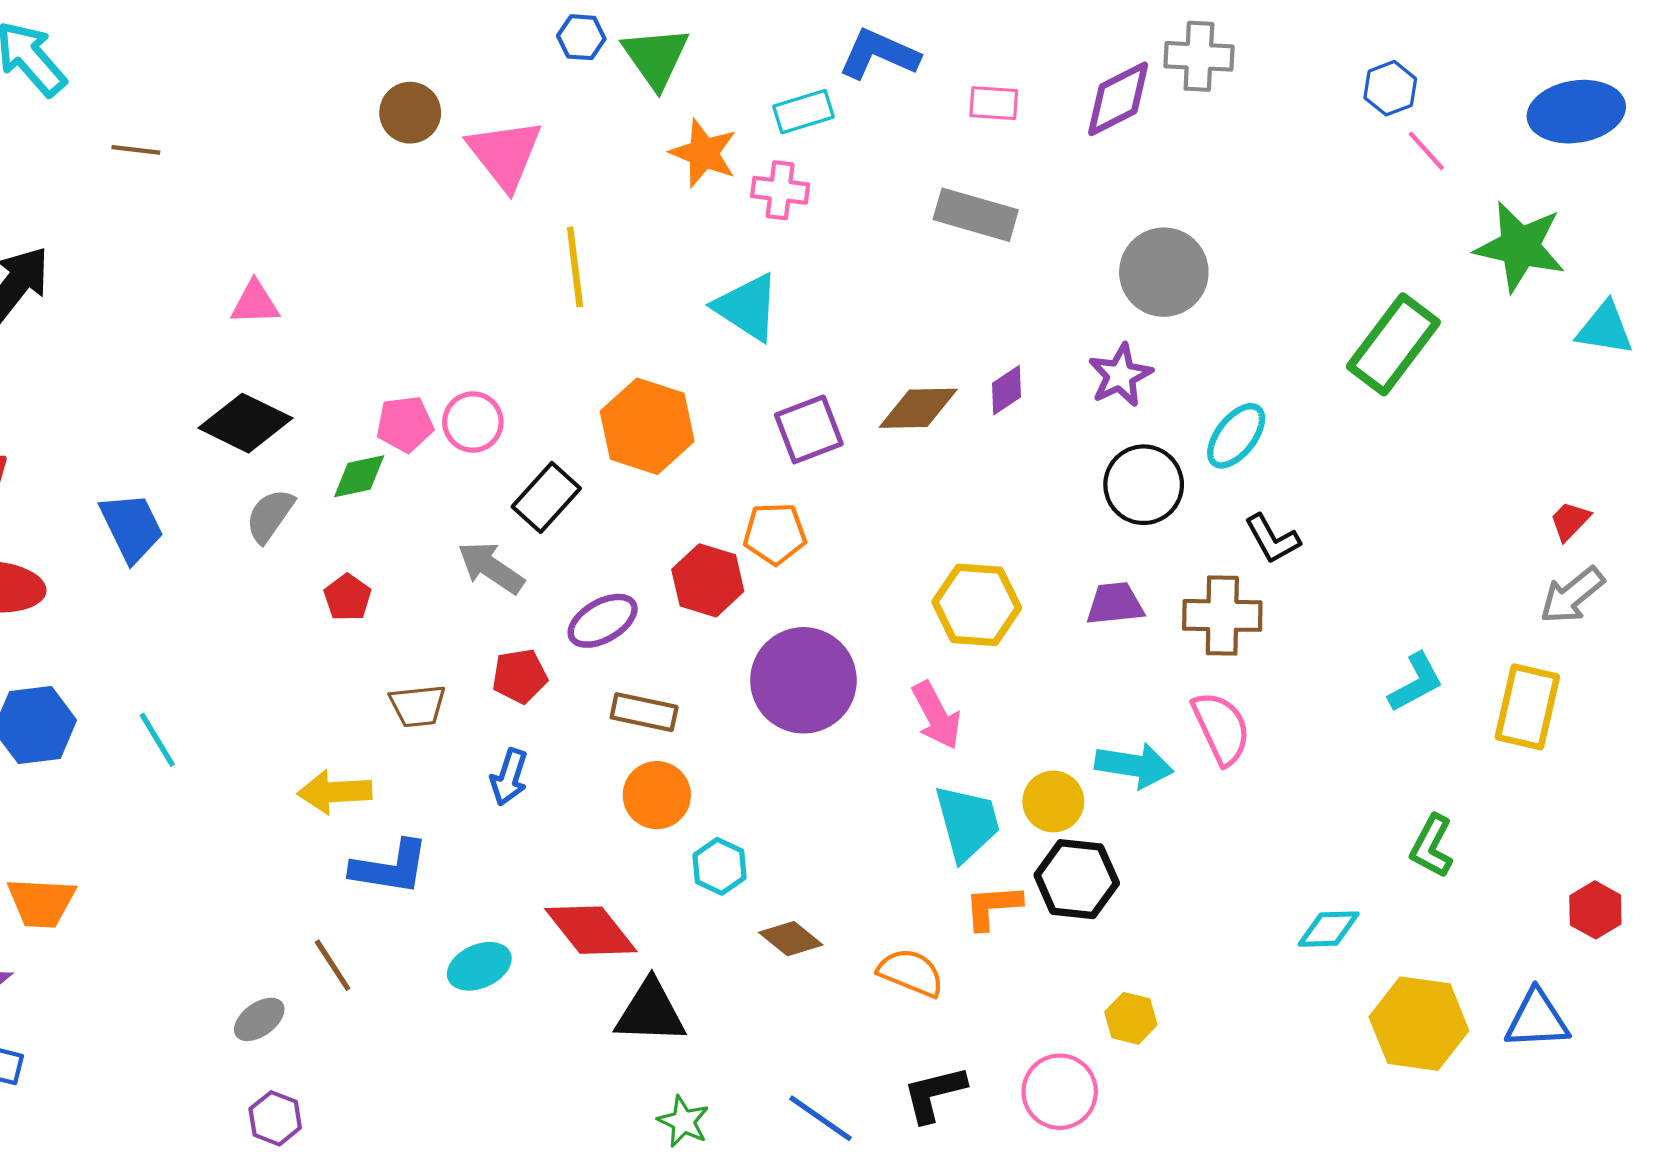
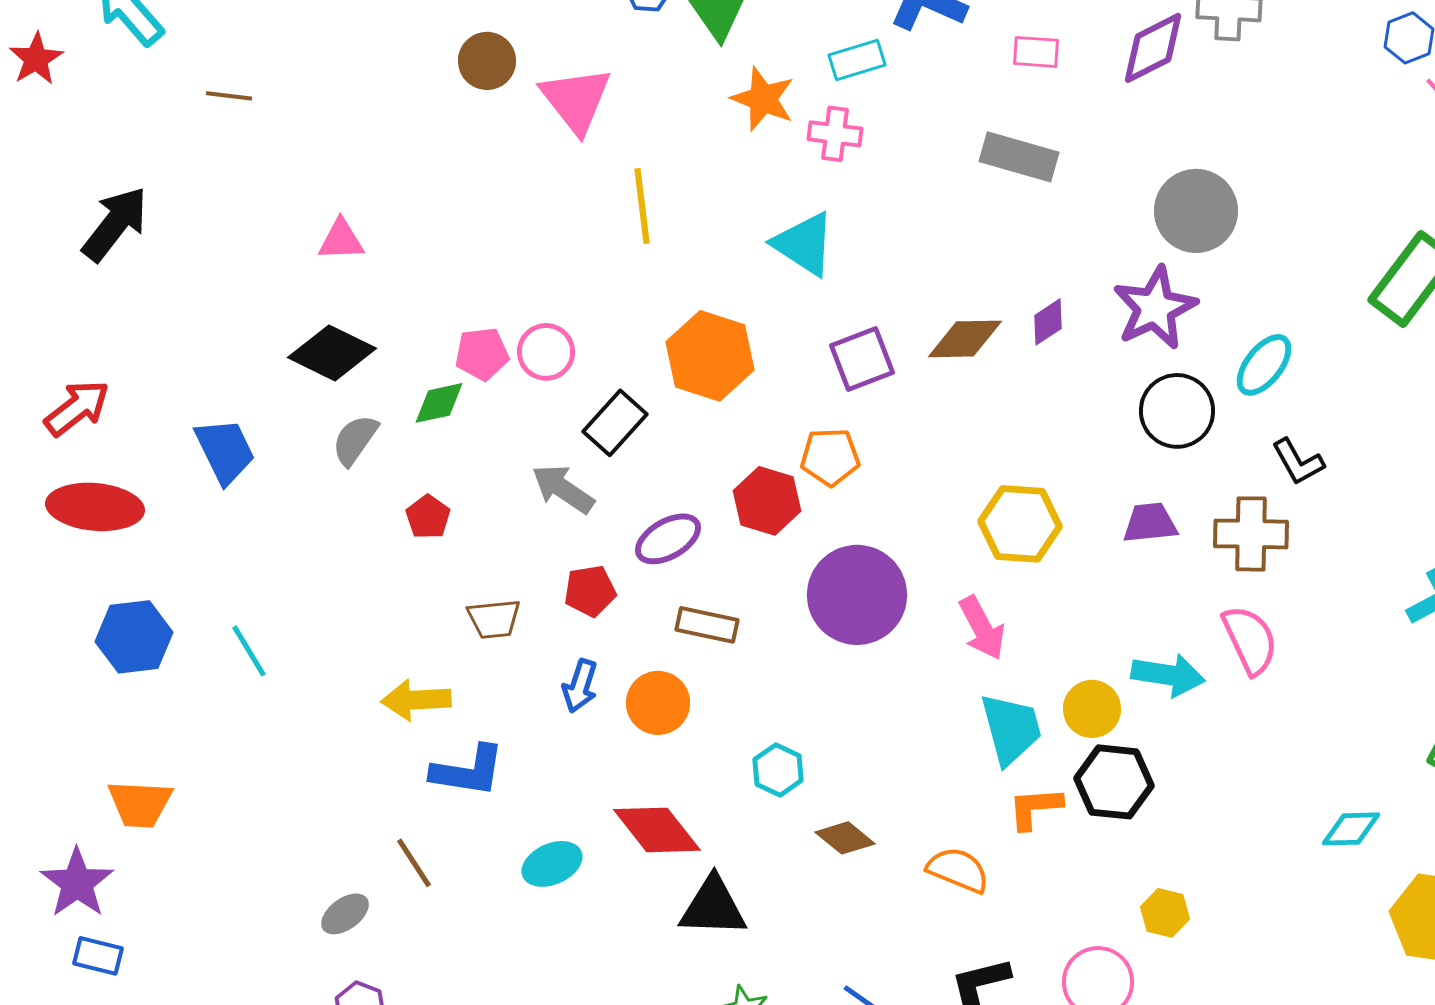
purple star: (1120, 375) -> (1155, 308), size x1.4
orange circle: (657, 795) -> (658, 703), moved

